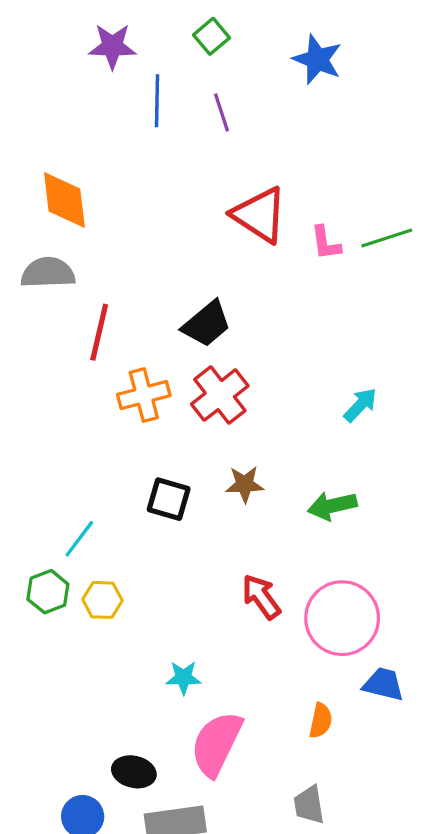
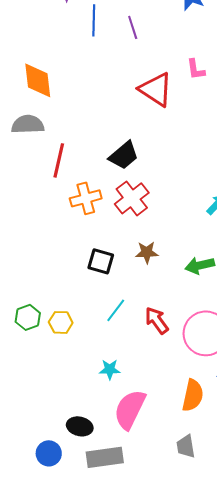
pink L-shape: (326, 243) -> (196, 69), moved
cyan line: (79, 539) -> (116, 310), moved
orange semicircle: (321, 721) -> (193, 395), size x1.5

